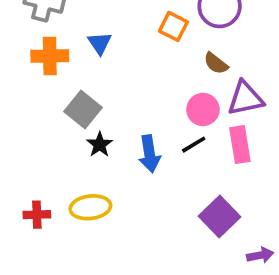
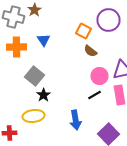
brown semicircle: (216, 63) -> (90, 51), moved
blue arrow: (149, 154) -> (76, 120), moved
yellow ellipse: (90, 207) -> (34, 116), moved

